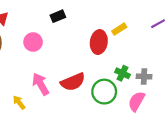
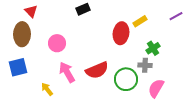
pink circle: (33, 42) -> (57, 43), moved
green cross: (122, 73) -> (153, 48), moved, turned 32
gray cross: (144, 77) -> (145, 65), moved

